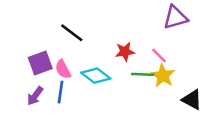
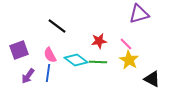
purple square: (40, 63) -> (19, 50), moved
green line: (143, 74) -> (98, 62), moved

